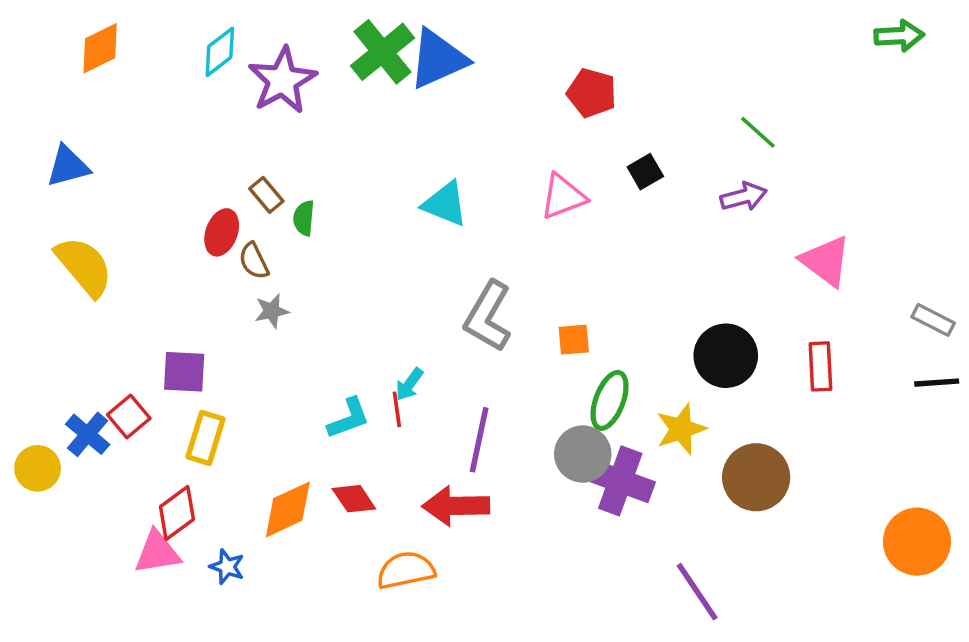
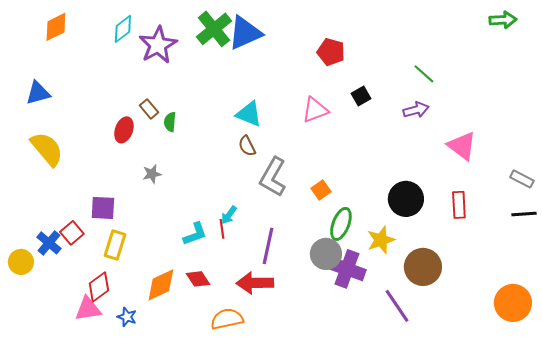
brown semicircle: (254, 261) -> (247, 146), moved
orange square: (574, 340) -> (321, 190), turned -30
purple line: (697, 592) -> (397, 306), moved

